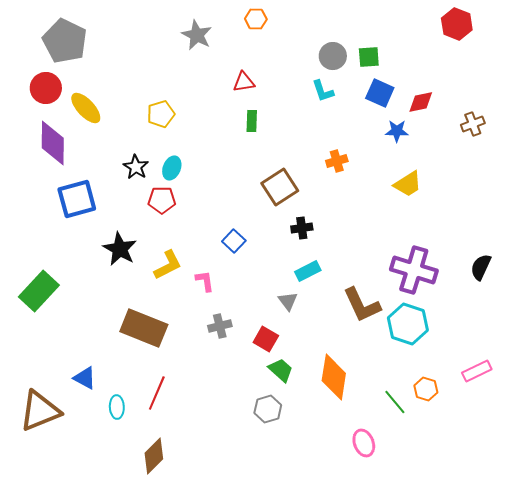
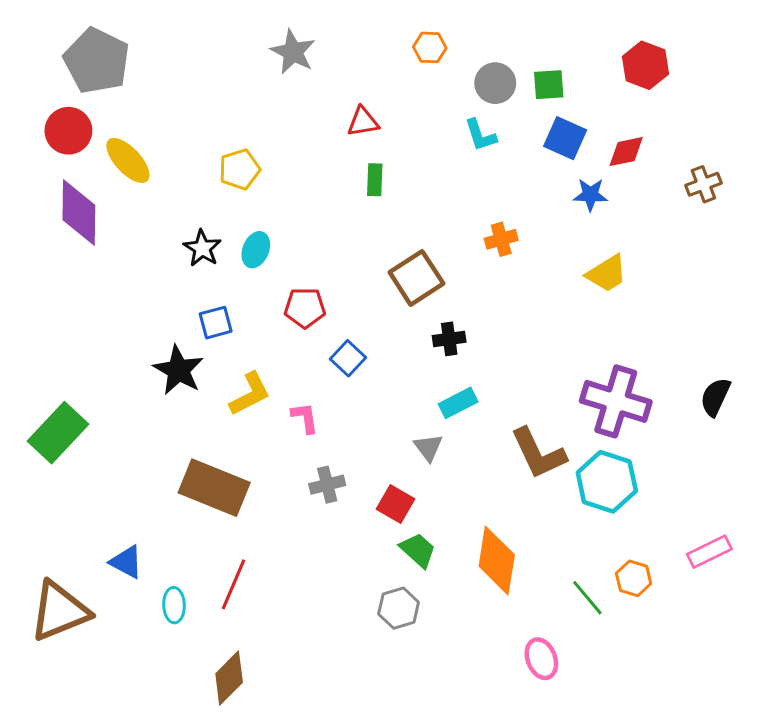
orange hexagon: (256, 19) -> (430, 47), moved
red hexagon: (457, 24) -> (645, 65), moved
blue square: (77, 199) -> (216, 323), moved, size x0.6
red pentagon: (162, 200) -> (305, 308), moved

